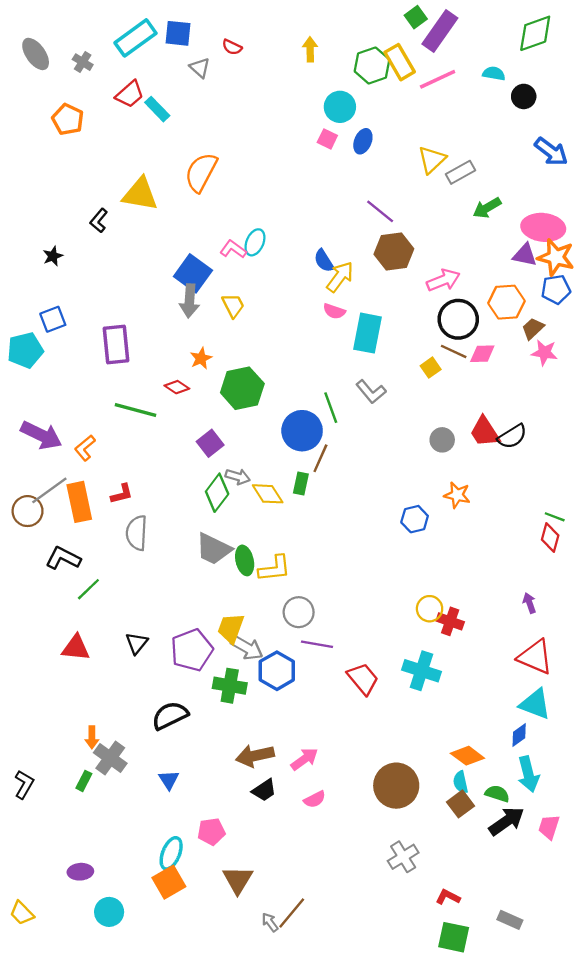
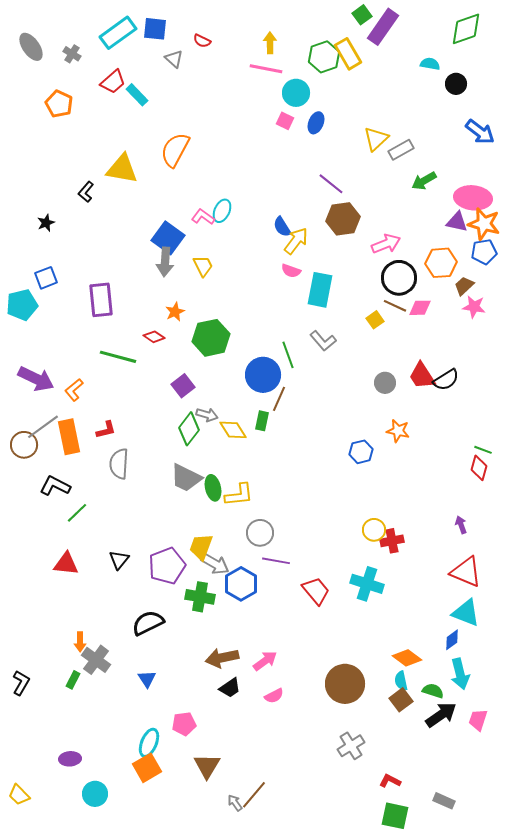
pink line: (438, 79) -> (266, 69), moved, turned 36
red cross: (450, 621) -> (392, 541), turned -30

